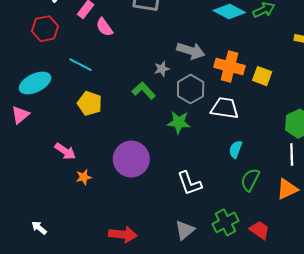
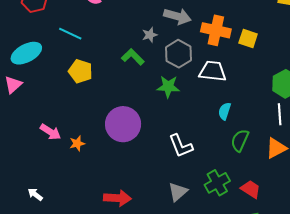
pink arrow: (65, 151) -> (50, 132), moved

